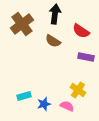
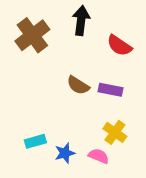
brown semicircle: (53, 41) -> (78, 85), moved
purple rectangle: (86, 57) -> (110, 90), moved

